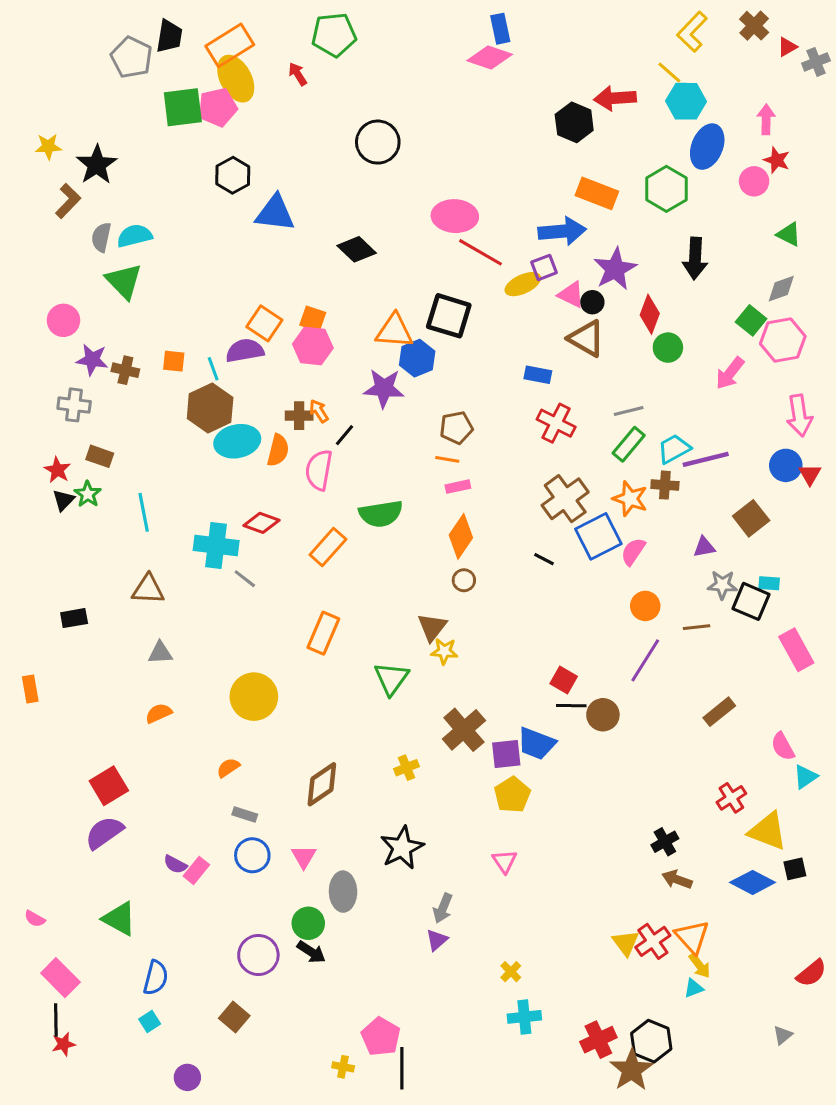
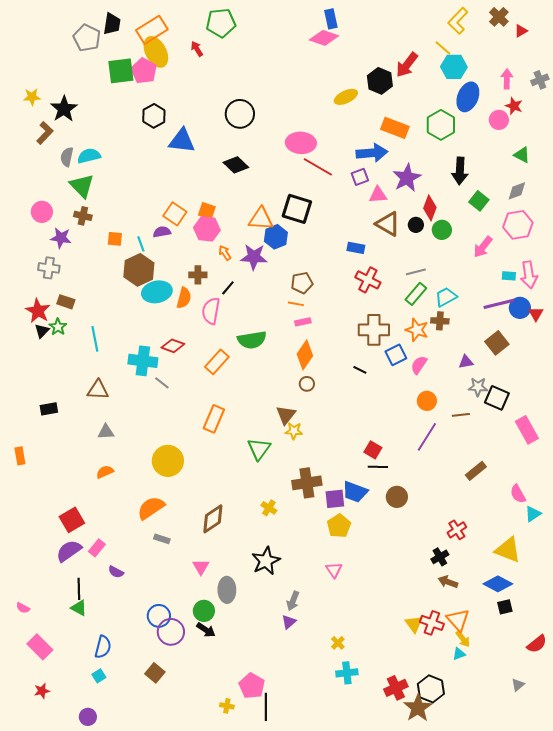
gray cross: (816, 62) -> (540, 80), moved
red arrow: (615, 98) -> (407, 65), turned -48
pink pentagon: (218, 107) -> (144, 71), turned -30
black circle: (378, 142) -> (240, 114), moved
yellow ellipse: (523, 284) -> (346, 97), moved
pink triangle: (571, 295) -> (378, 195), turned -30
black circle: (592, 302) -> (416, 225), moved
green square: (751, 320) -> (479, 201), moved
purple semicircle: (245, 351) -> (162, 232), size x0.7
brown cross: (125, 370) -> (83, 216), moved
orange arrow: (319, 411) -> (225, 253), moved
purple line: (706, 459) -> (499, 304), moved
red star: (57, 470) -> (38, 311), size x1.4
brown cross: (565, 499) -> (374, 330), turned 36
blue square: (598, 536) -> (396, 355), size x0.7
cyan rectangle: (769, 583) -> (509, 276), moved
brown circle: (603, 715) -> (397, 497), moved
brown cross: (464, 730) -> (307, 483), turned 32
orange semicircle: (228, 768) -> (151, 508), size x1.8
yellow cross: (406, 768) -> (269, 508), turned -35
red cross: (731, 798) -> (457, 530), moved
blue circle: (252, 855) -> (159, 616), moved
black square: (795, 869) -> (505, 607), moved
pink rectangle: (196, 870) -> (97, 548), moved
green triangle: (119, 919) -> (79, 608), size x0.7
red cross: (653, 941) -> (432, 623), turned -35
black line: (56, 1020) -> (79, 589), moved
purple circle: (187, 1077) -> (88, 717), moved

